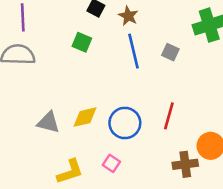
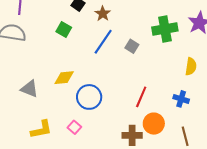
blue line: (133, 51) -> (103, 42), turned 40
red line: (169, 116) -> (141, 97), moved
yellow diamond: (85, 117) -> (64, 78), moved

